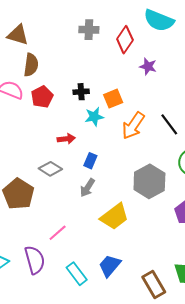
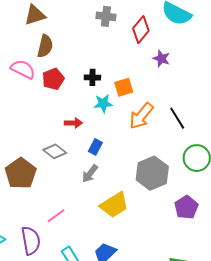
brown triangle: (18, 35) -> (35, 15), turned -40

